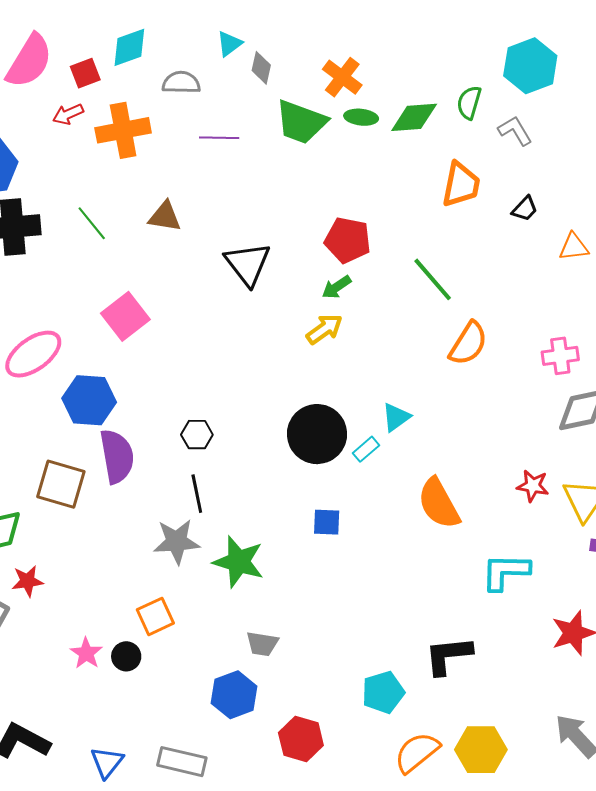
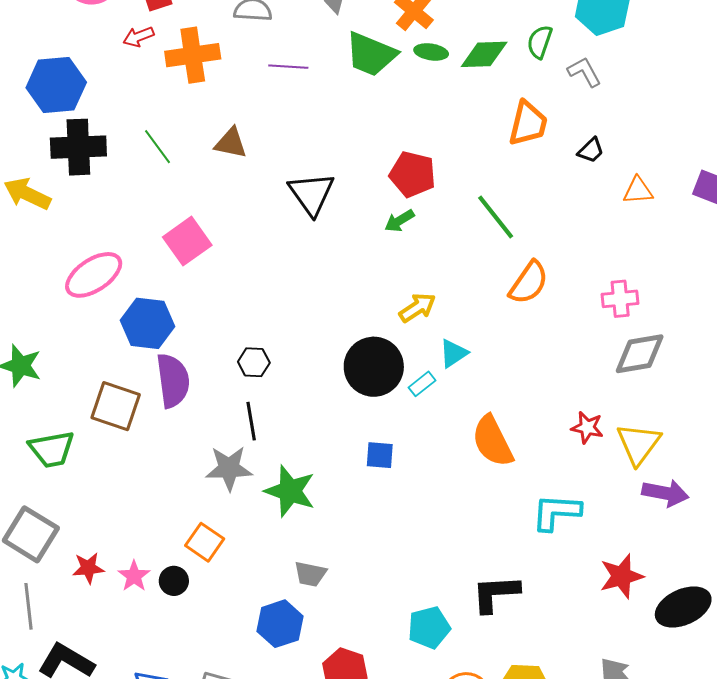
yellow arrow: (324, 329) -> (417, 308), moved
red star: (27, 581) -> (88, 568), moved
orange square: (155, 616) -> (205, 542), turned -33

